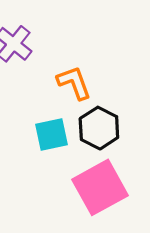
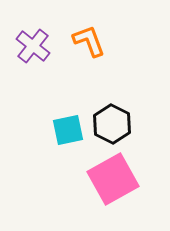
orange L-shape: (74, 83) -> (89, 41), moved

